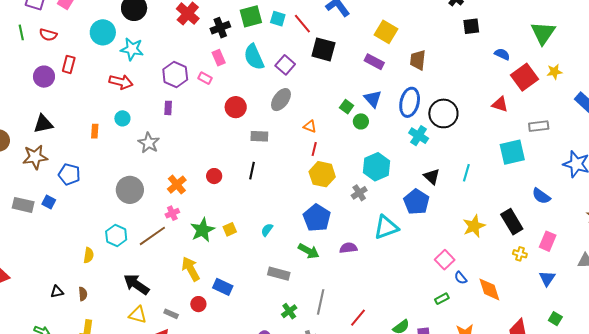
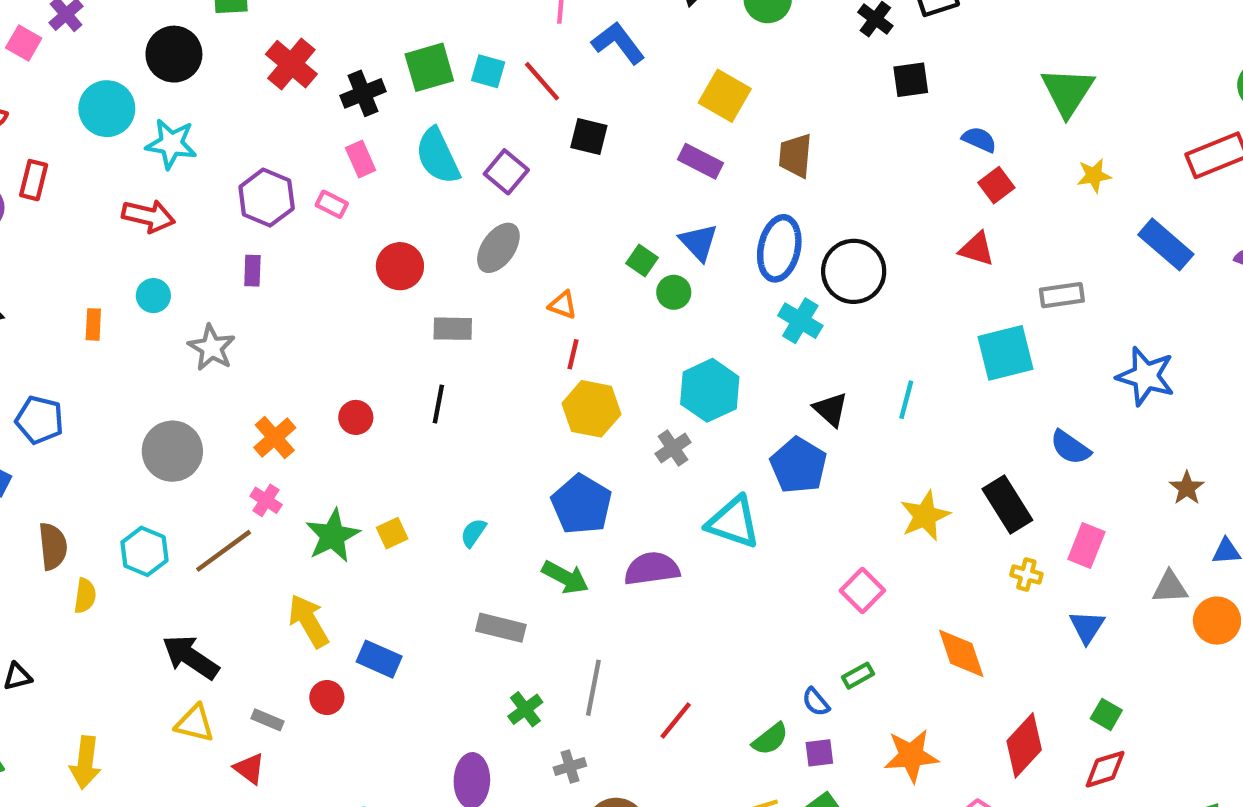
black square: (323, 49) -> (589, 136), size x0.7
red square: (525, 77) -> (996, 185), moved, size x0.6
pink cross: (172, 213) -> (266, 500), turned -32
cyan triangle: (386, 227) -> (733, 522), turned 40
purple semicircle: (348, 248) -> (652, 569), size x1.4
blue semicircle: (461, 278) -> (816, 702), moved
brown semicircle: (83, 294) -> (53, 546), moved, size x1.5

